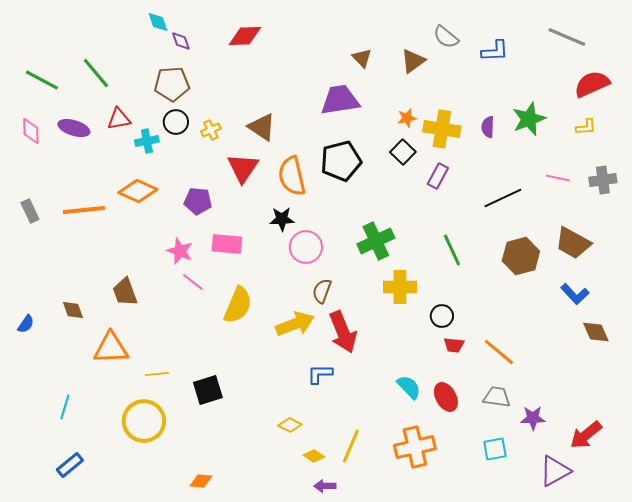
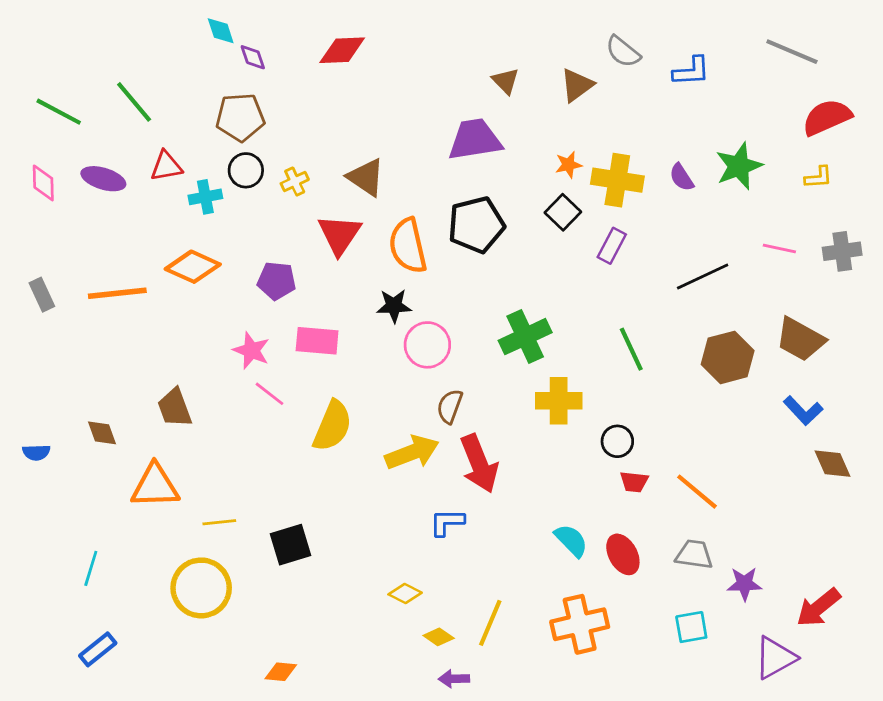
purple semicircle: (488, 127) -> (682, 177), turned -35
blue semicircle: (26, 324) -> (36, 452), turned 54

